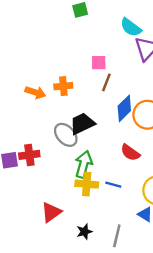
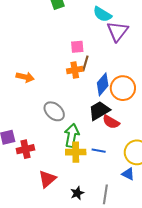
orange cross: (63, 86) -> (75, 70), moved
black trapezoid: (82, 124) -> (99, 111), moved
red cross: (29, 155) -> (25, 149), moved

